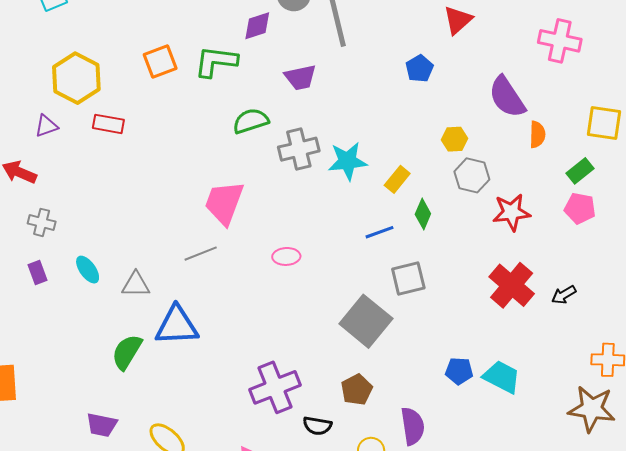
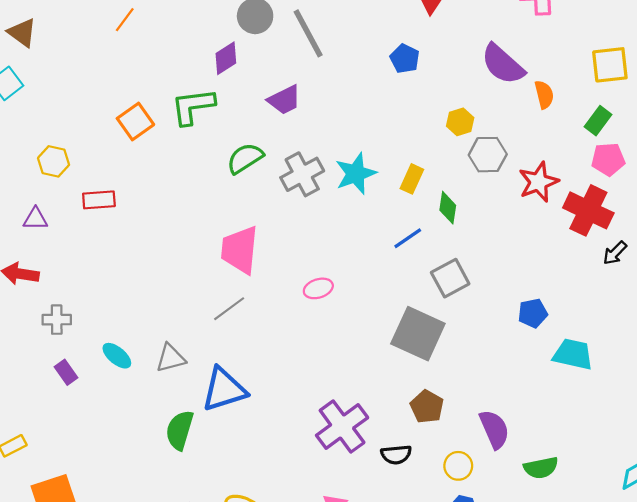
yellow hexagon: (76, 78) -> (54, 161), size x0.6
purple triangle: (46, 126) -> (35, 219), turned 35
red cross: (512, 285) -> (588, 210), moved
blue pentagon: (459, 371) -> (533, 313), moved

